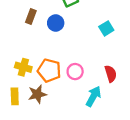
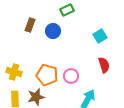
yellow cross: (23, 67) -> (14, 72), moved
red semicircle: (111, 74) -> (104, 65), moved

